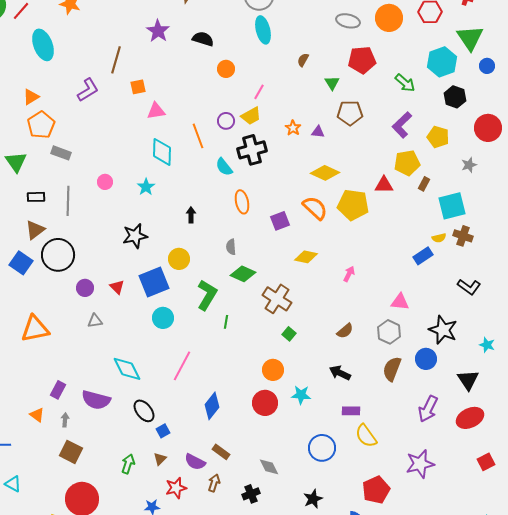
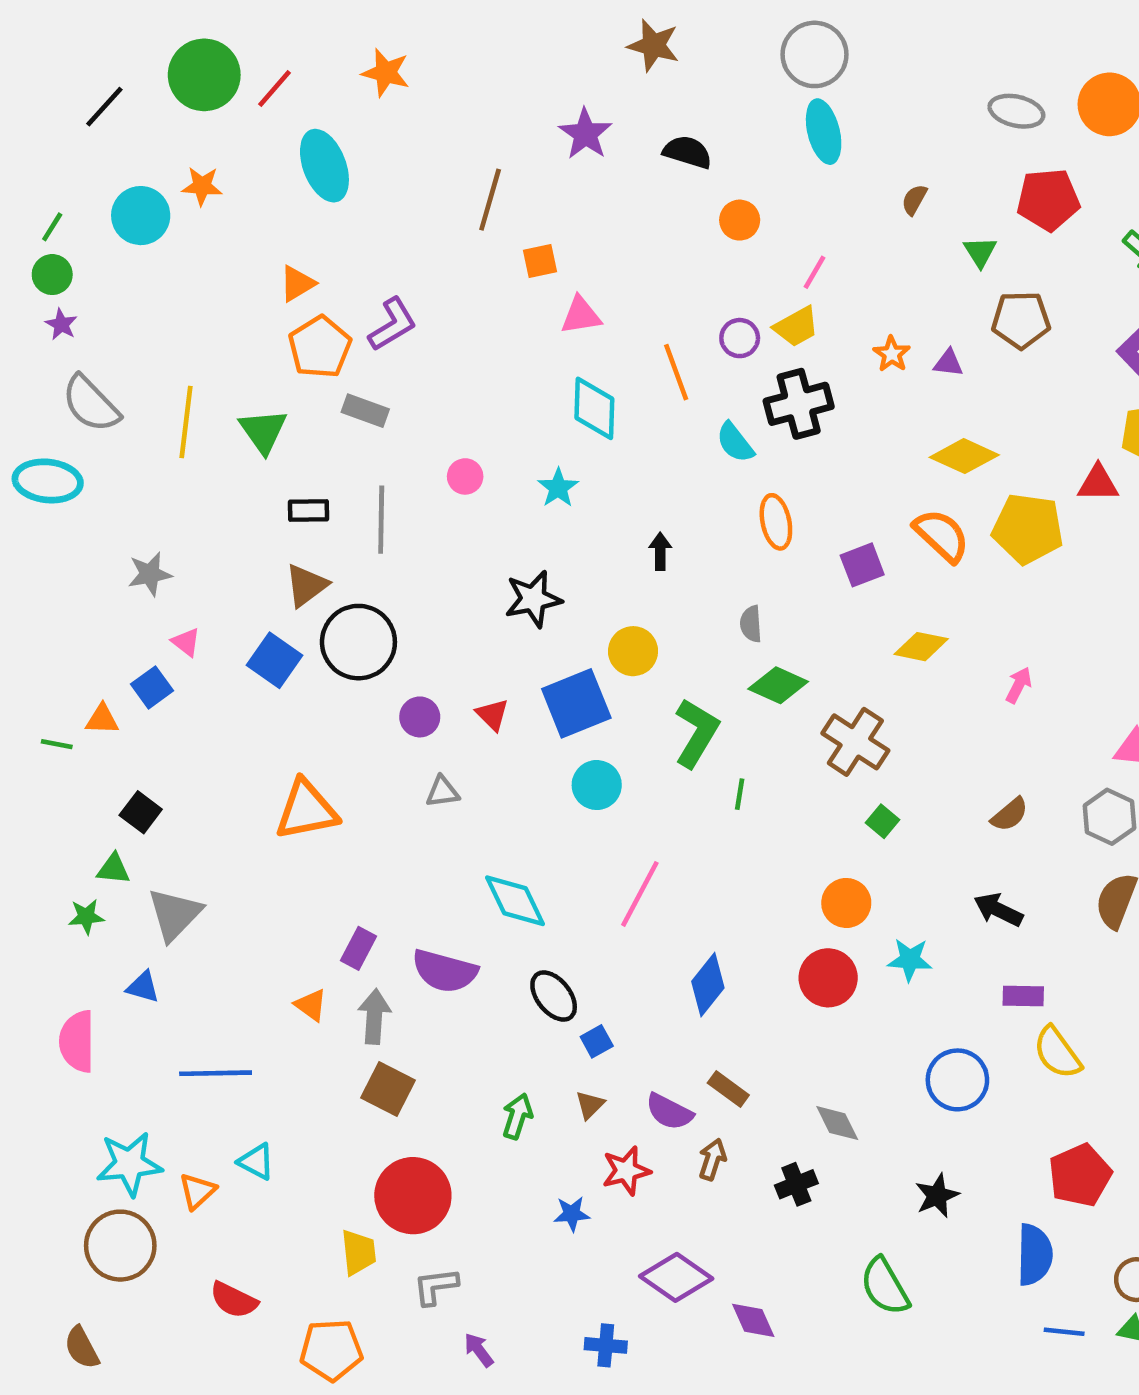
purple L-shape: (88, 90) -> (393, 324), moved
gray arrow: (65, 420) -> (374, 1016), size x1.6

